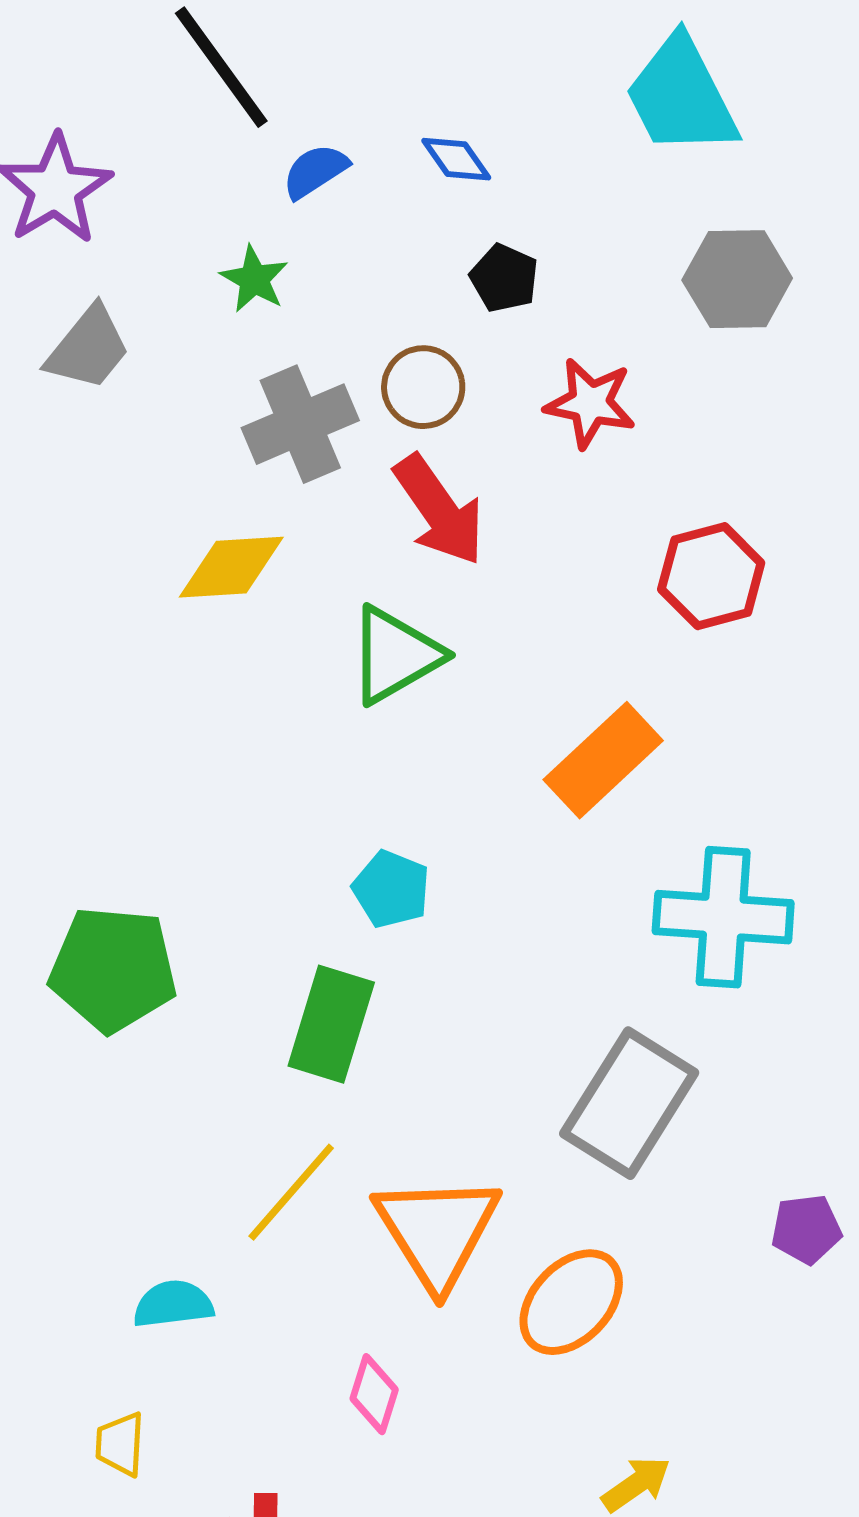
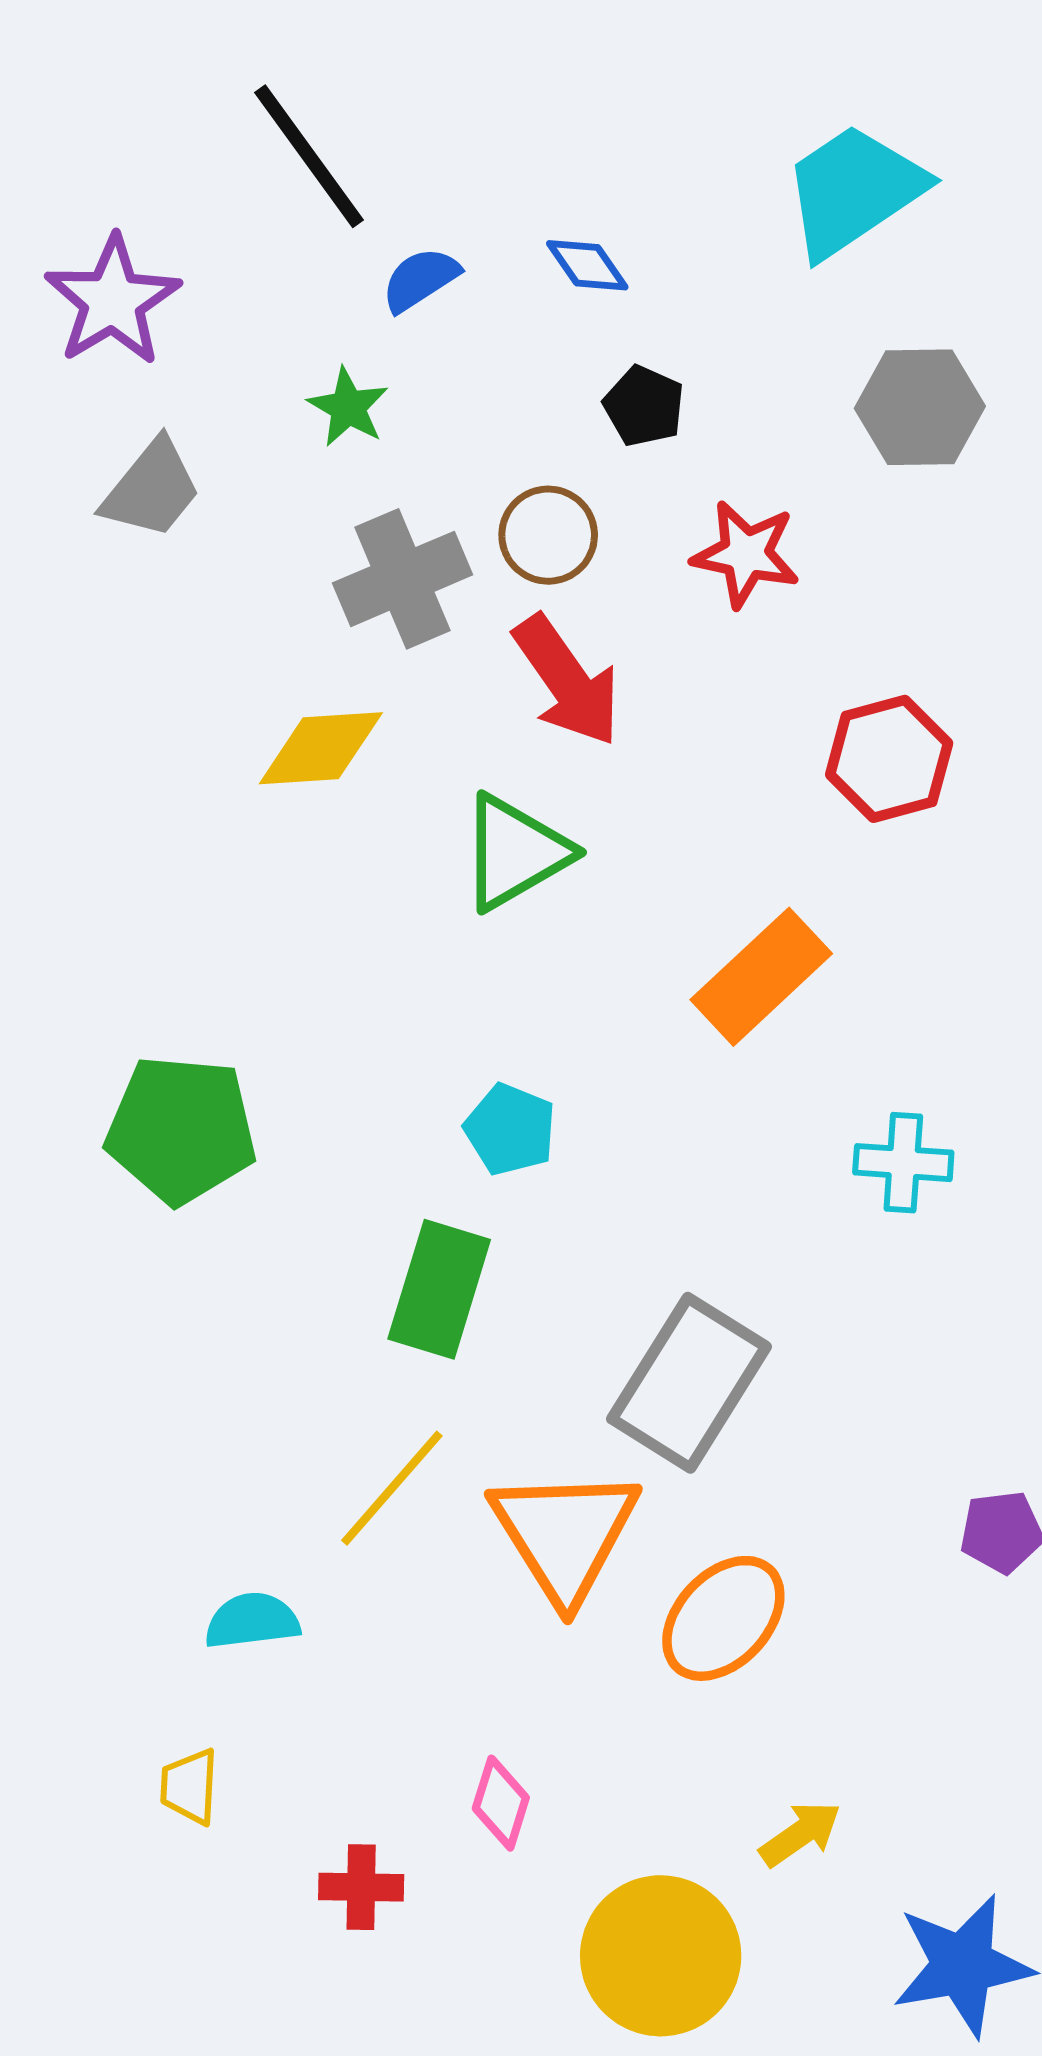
cyan trapezoid: (681, 96) -> (854, 191), turned 83
cyan cross: (723, 917) -> (903, 1163), size x0.6
green pentagon: (113, 969) -> (181, 1129), moved
gray rectangle: (629, 1103) -> (689, 1383), moved
pink diamond: (374, 1394) -> (501, 1803), moved

